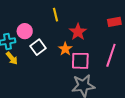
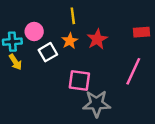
orange star: (65, 49) -> (70, 41), moved
pink square: (80, 61) -> (79, 81), moved

